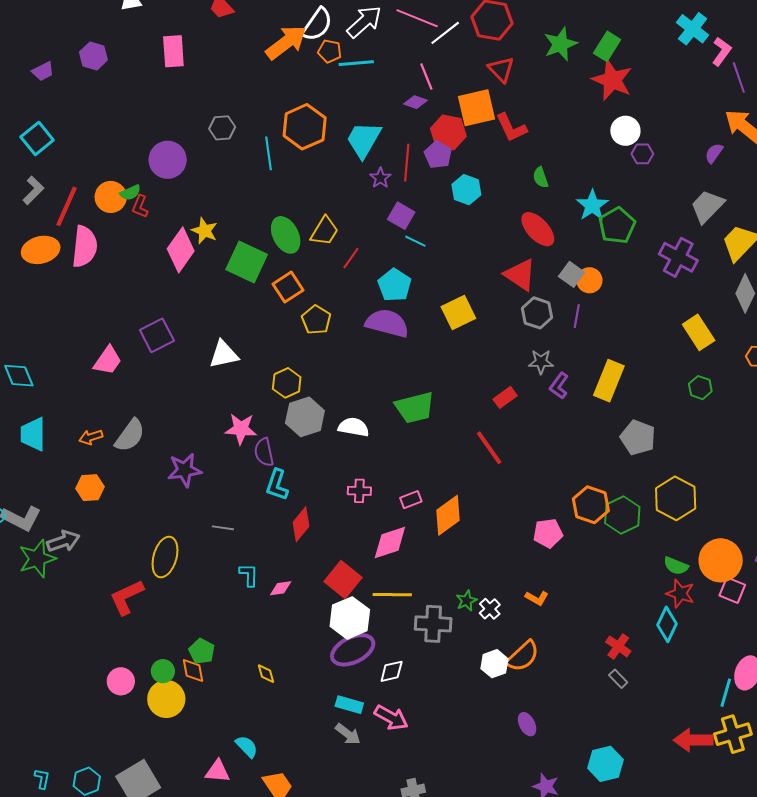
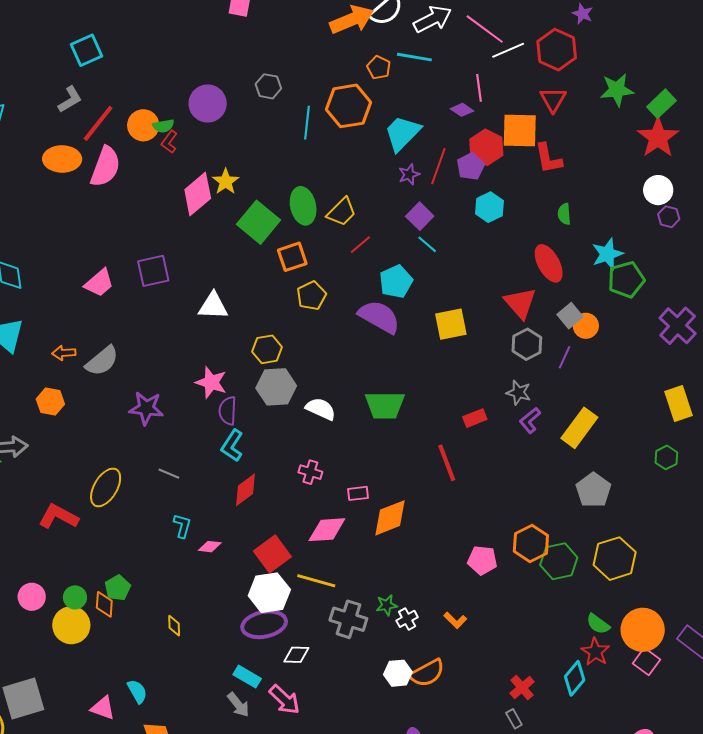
orange pentagon: (330, 51) -> (379, 68), moved
red L-shape: (127, 597) -> (58, 517), turned 39

